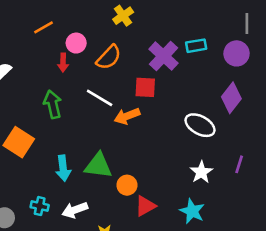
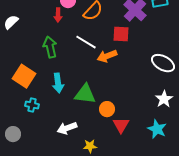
cyan arrow: (63, 168) -> (58, 83), moved
cyan cross: (40, 206) -> (32, 105), moved
red triangle: (145, 206) -> (121, 125), turned -30

